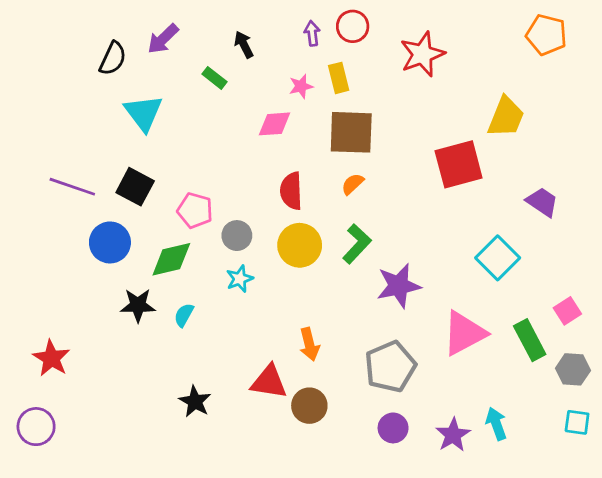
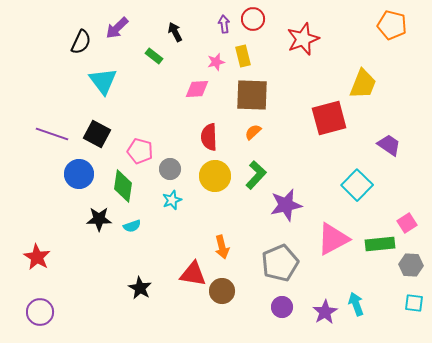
green diamond: (171, 259) -> (123, 186), turned -68
cyan semicircle: (184, 315) -> (132, 226), turned -138
green rectangle: (530, 340) -> (380, 244), turned -68
purple circle: (36, 427) -> (40, 312), moved

